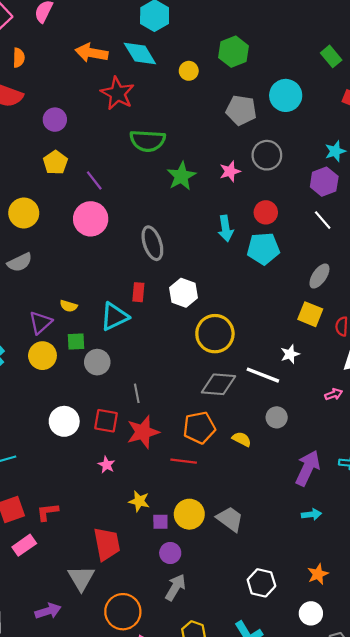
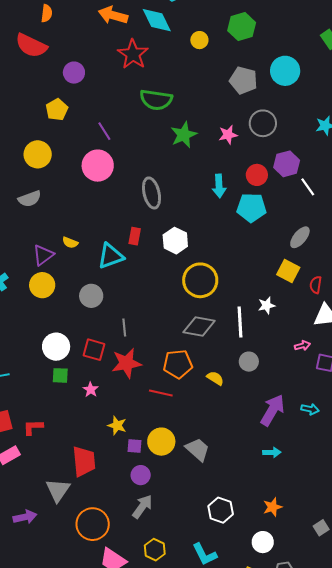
yellow pentagon: (55, 162) -> (57, 110), moved
purple hexagon: (324, 182) -> (287, 164), moved
green square: (76, 341) -> (60, 375), moved
white line: (263, 375) -> (240, 322), turned 60

